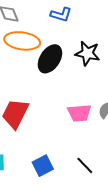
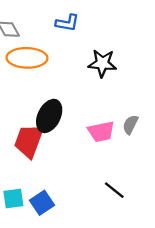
black ellipse: (50, 59) -> (49, 116), moved
blue square: (43, 166) -> (42, 203), moved

